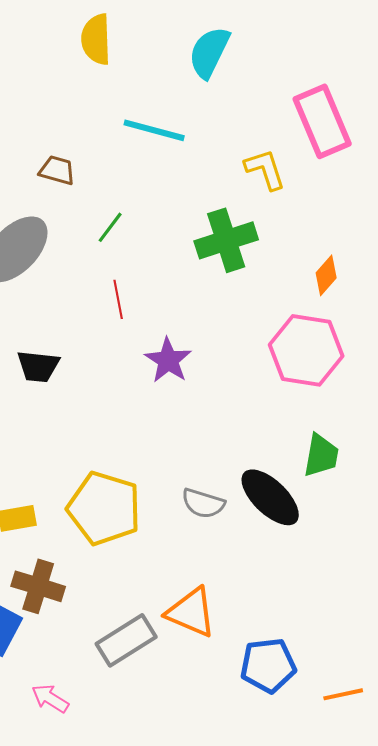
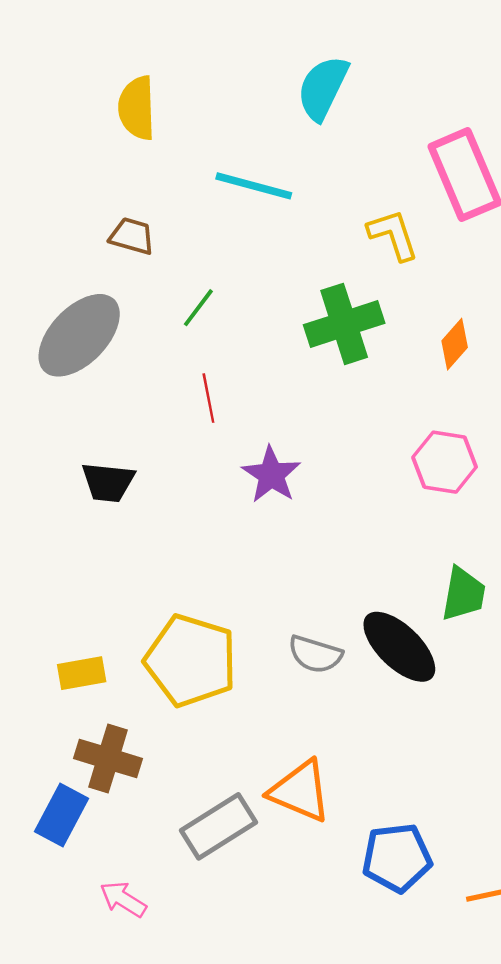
yellow semicircle: (96, 39) -> (137, 108), moved
orange diamond: (326, 275) -> (455, 344), moved
pink hexagon: (306, 350) -> (445, 462), size x0.7

